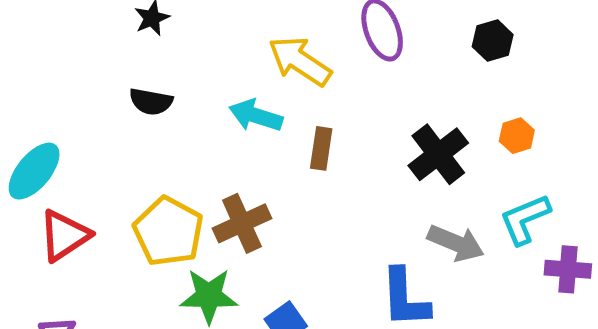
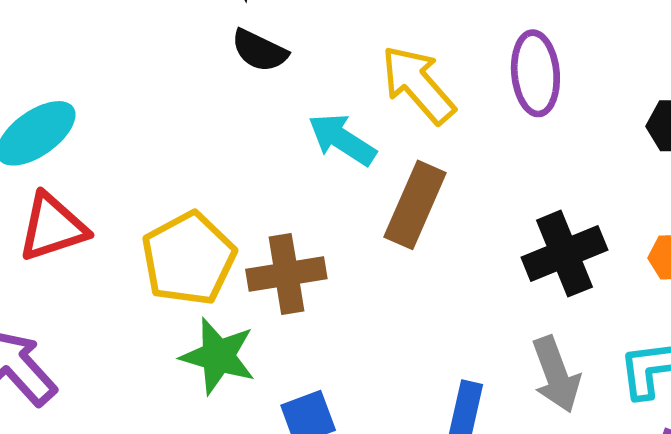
black semicircle: (151, 102) -> (259, 51), moved
brown rectangle: (321, 148) -> (415, 205), size x1.5
gray arrow: (456, 243) -> (556, 374), turned 32

